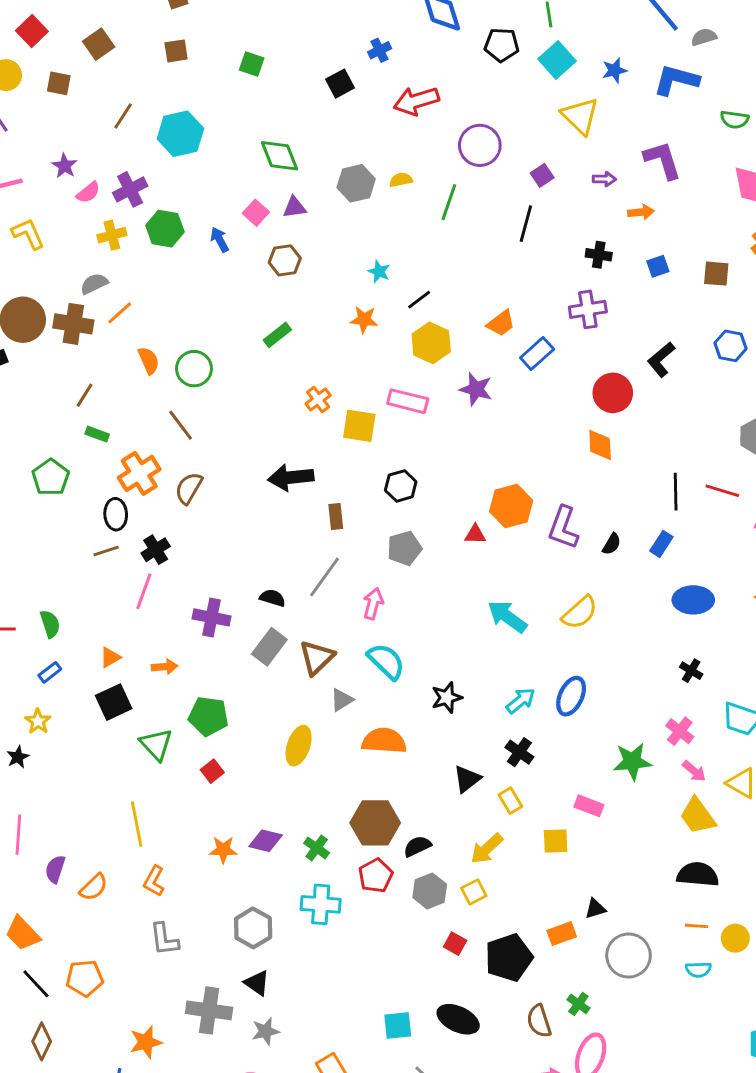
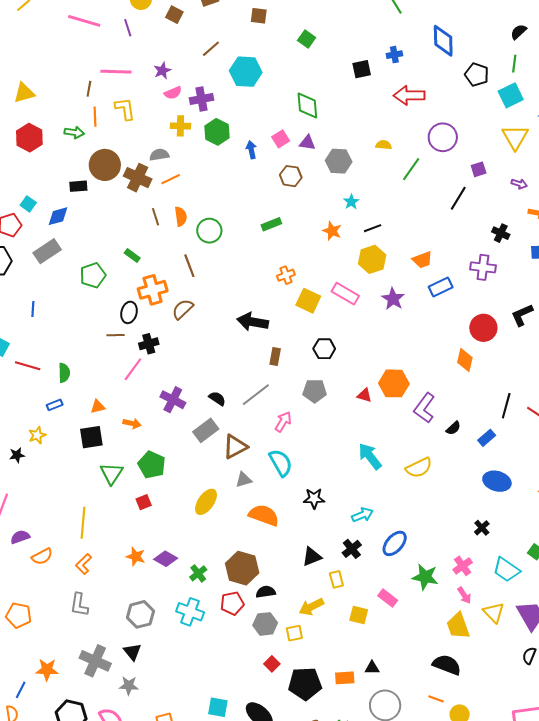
gray hexagon: (356, 183) -> (339, 161), moved
brown line: (84, 395) -> (156, 217), moved, turned -66
blue ellipse: (571, 696) -> (395, 543), moved
purple semicircle: (55, 869) -> (20, 537), turned 36

